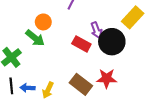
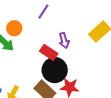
black circle: (112, 42) -> (55, 70), moved

